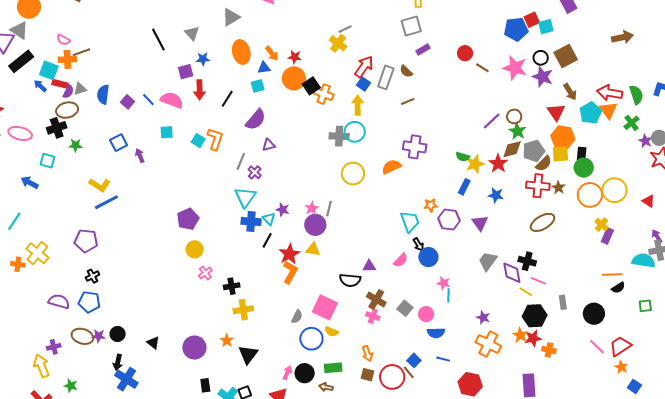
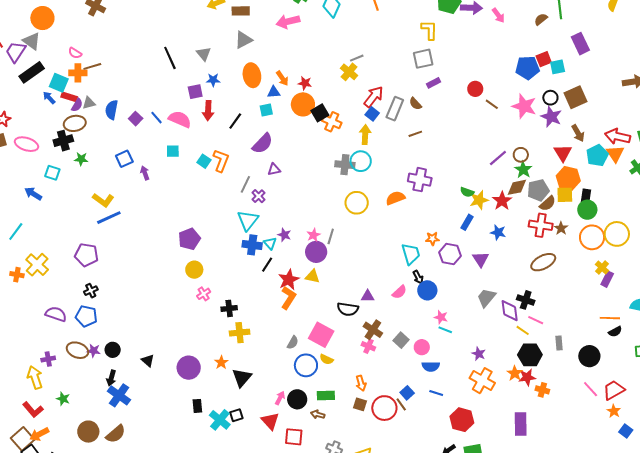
cyan line: (449, 295) -> (445, 330), turned -72

